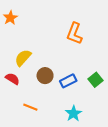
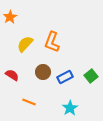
orange L-shape: (75, 34) -> (52, 42), moved
yellow semicircle: (23, 58) -> (25, 44), moved

